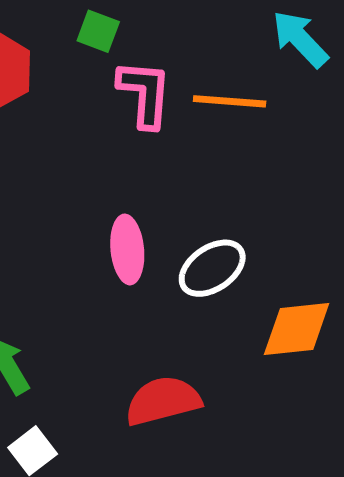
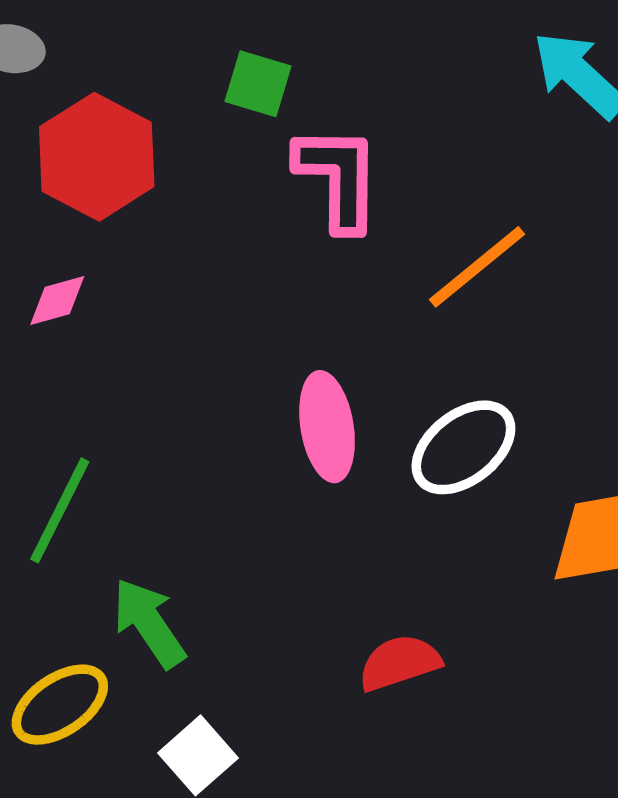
orange line: (230, 101) -> (477, 267), moved, turned -40
red semicircle: (163, 401) -> (400, 663), size x0.7

